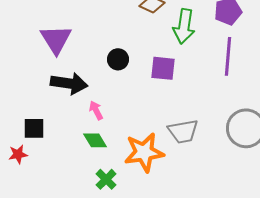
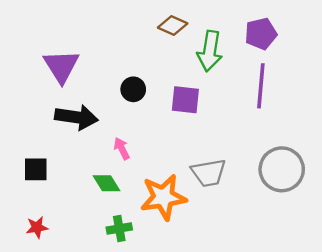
pink arrow: (96, 110) -> (122, 148), moved
red star: (18, 154) -> (37, 227), moved
green cross: (106, 179) -> (119, 229), turned 35

